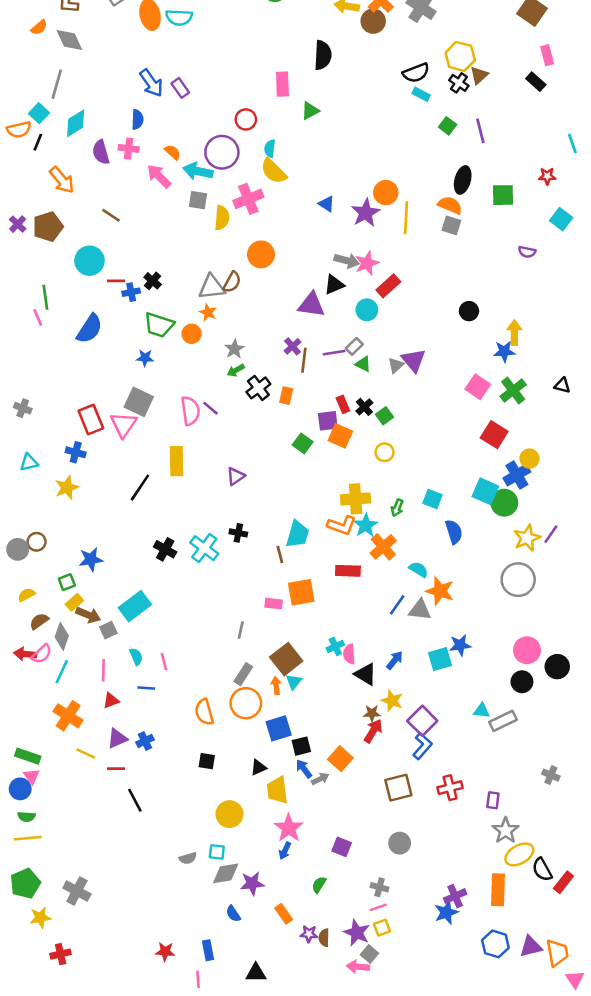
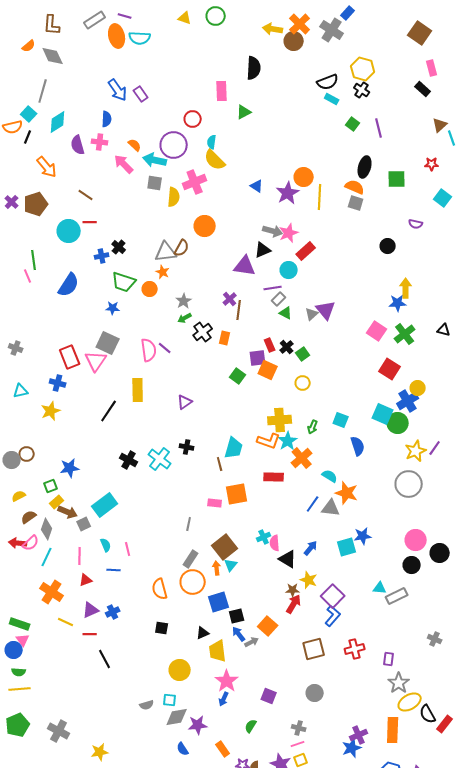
brown triangle: (479, 75) -> (440, 125), moved
red line: (116, 281) -> (90, 222), moved
black circle: (469, 311) -> (388, 246), moved
purple line: (334, 353) -> (273, 288), moved
yellow star: (40, 917) -> (100, 752), moved

